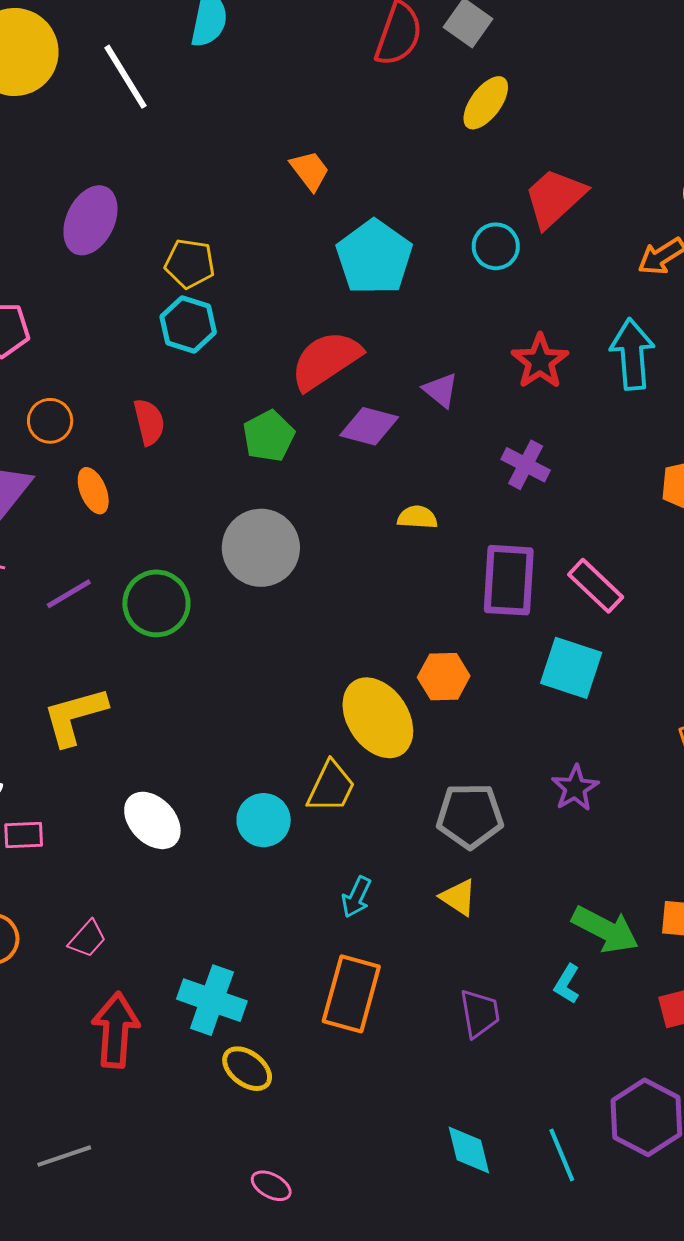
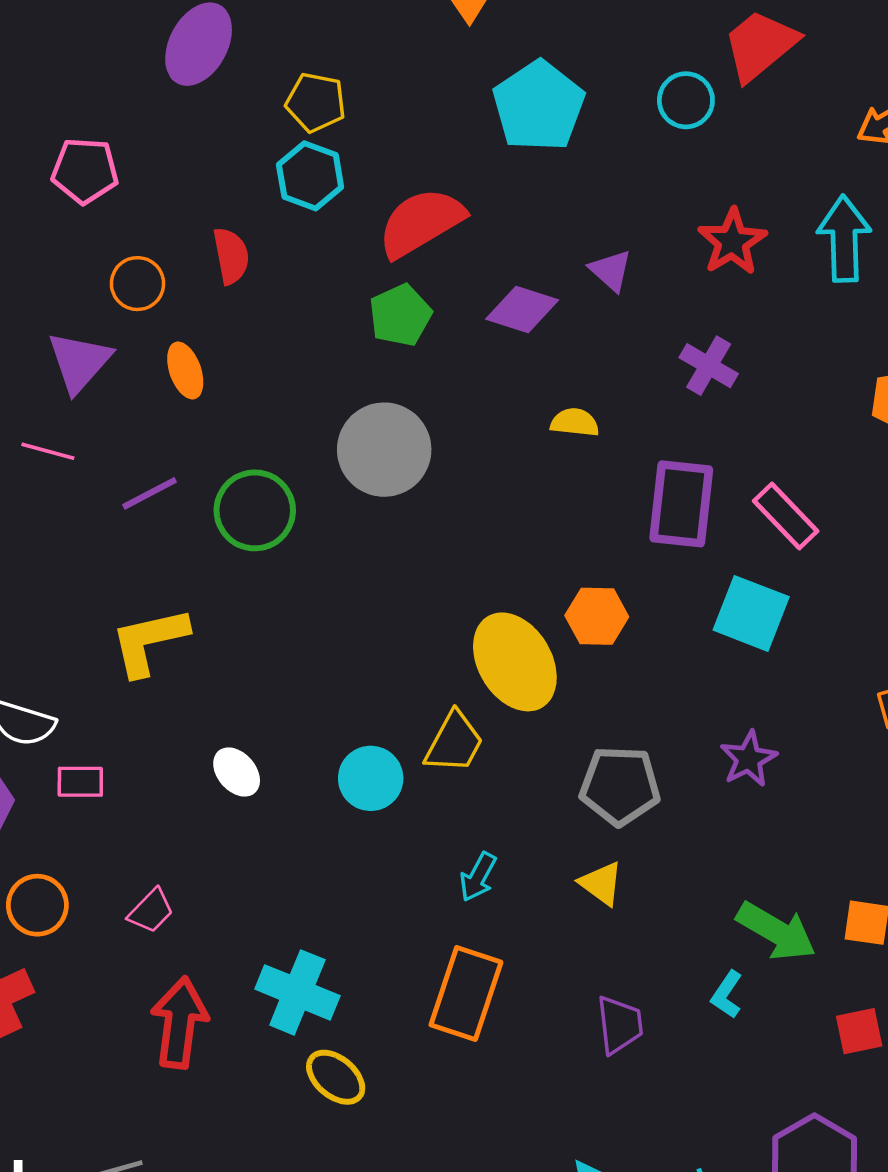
red semicircle: (326, 360) -> (421, 223), moved
red semicircle: (149, 422) -> (231, 256), moved
white ellipse: (152, 820) -> (237, 772), size x0.7

